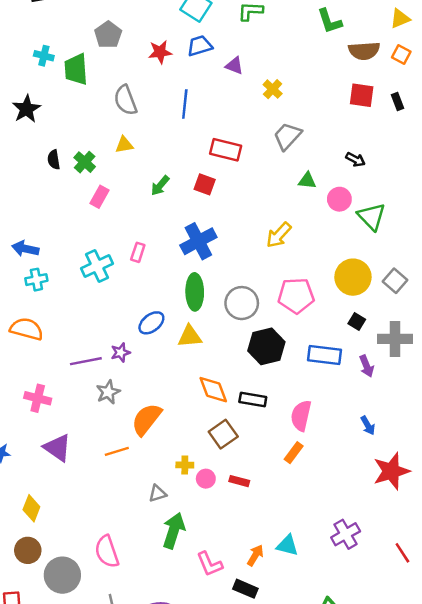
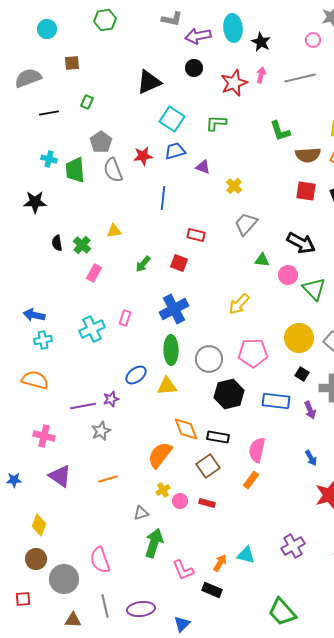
gray semicircle: (125, 100) -> (113, 170), moved
black star: (27, 109) -> (35, 202), turned 30
red rectangle: (226, 150) -> (196, 235), size x0.7
black arrow: (355, 160) -> (301, 243), size x1.8
orange semicircle: (146, 419) -> (160, 455), moved
brown square: (223, 434) -> (208, 466), moved
yellow cross: (185, 465) -> (163, 490), turned -32

